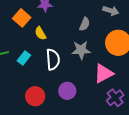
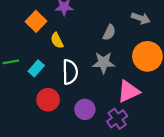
red circle: (35, 96) -> (48, 100), moved
purple cross: (115, 98) -> (117, 119), moved

